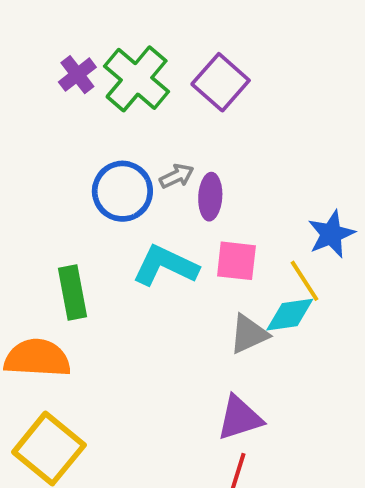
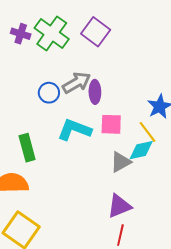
purple cross: (77, 75) -> (21, 34), turned -30
gray arrow: (177, 176) -> (77, 83), size x1.6
blue circle: (122, 191) -> (49, 93), size x0.7

